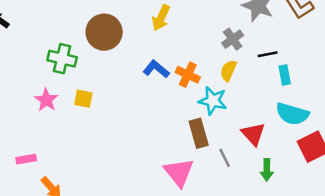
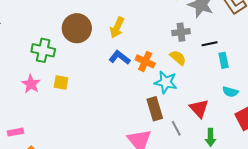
yellow arrow: (161, 18) -> (117, 28), moved
gray cross: (233, 39) -> (181, 32), turned 30
yellow semicircle: (228, 71) -> (178, 58), turned 108
cyan semicircle: (292, 114) -> (230, 92), size x0.6

